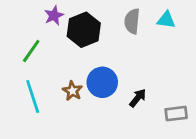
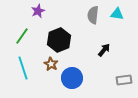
black hexagon: (84, 30) -> (59, 40), moved
blue circle: (102, 82) -> (72, 78), moved
black arrow: (138, 98) -> (104, 50), moved

